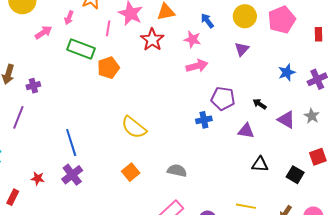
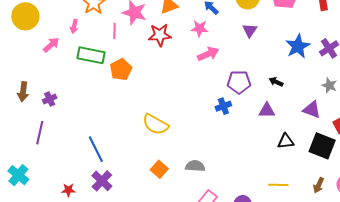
red star: (152, 40) -> (160, 35), turned -30
blue star: (287, 72) -> (298, 46), size x1.4
purple triangle: (286, 120) -> (312, 110), moved
gray semicircle: (177, 171) -> (195, 166), moved
black square: (295, 175) -> (322, 146), size x1.5

